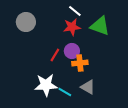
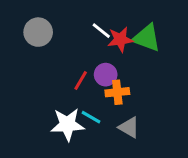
white line: (75, 11) -> (101, 31), moved
red star: (72, 27) -> (120, 39), moved
cyan line: (65, 92) -> (91, 117), moved

